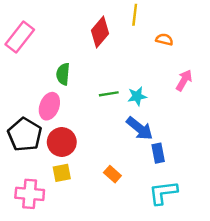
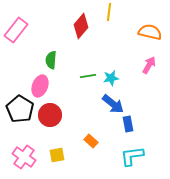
orange semicircle: (164, 39) -> (150, 32), moved, size x1.6
yellow square: (62, 173) -> (57, 155), moved
pink cross: (30, 194) -> (24, 157), turned 30

